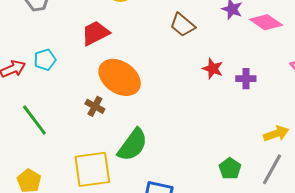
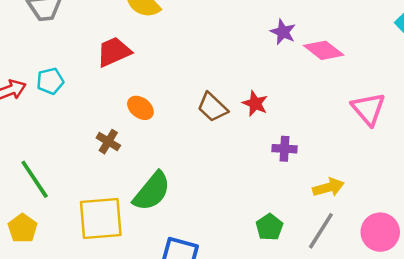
brown trapezoid: (183, 25) -> (212, 107), moved
orange ellipse: (120, 77) -> (140, 108), size x0.5
purple cross: (246, 79) -> (285, 149), moved
green line: (34, 120) -> (35, 179), moved

